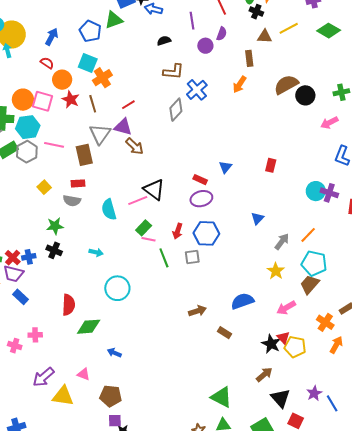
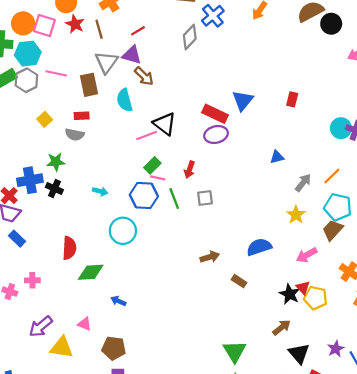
blue triangle: (225, 167) -> (243, 101), size x1.5
red rectangle: (200, 180) -> (215, 114), size x1.6
cyan semicircle: (109, 210) -> (125, 100), moved
blue triangle: (258, 218) -> (277, 157), turned 32
blue hexagon: (206, 233) -> (144, 195), moved
blue cross: (29, 257) -> (30, 180), moved, size x1.6
green triangle: (221, 397) -> (235, 351), turned 30

